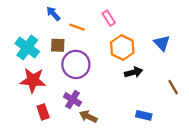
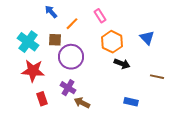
orange line: (77, 27) -> (72, 24), turned -64
black arrow: (134, 72) -> (122, 64), turned 35
brown line: (173, 87) -> (157, 77), turned -48

